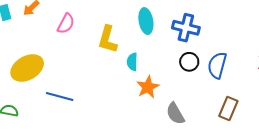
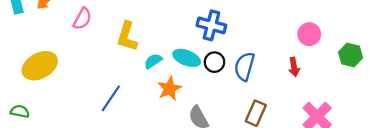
cyan ellipse: (146, 21) -> (187, 58), moved, turned -60
cyan semicircle: (132, 62) -> (153, 61), turned 54
blue line: (60, 97) -> (111, 98), moved, turned -72

